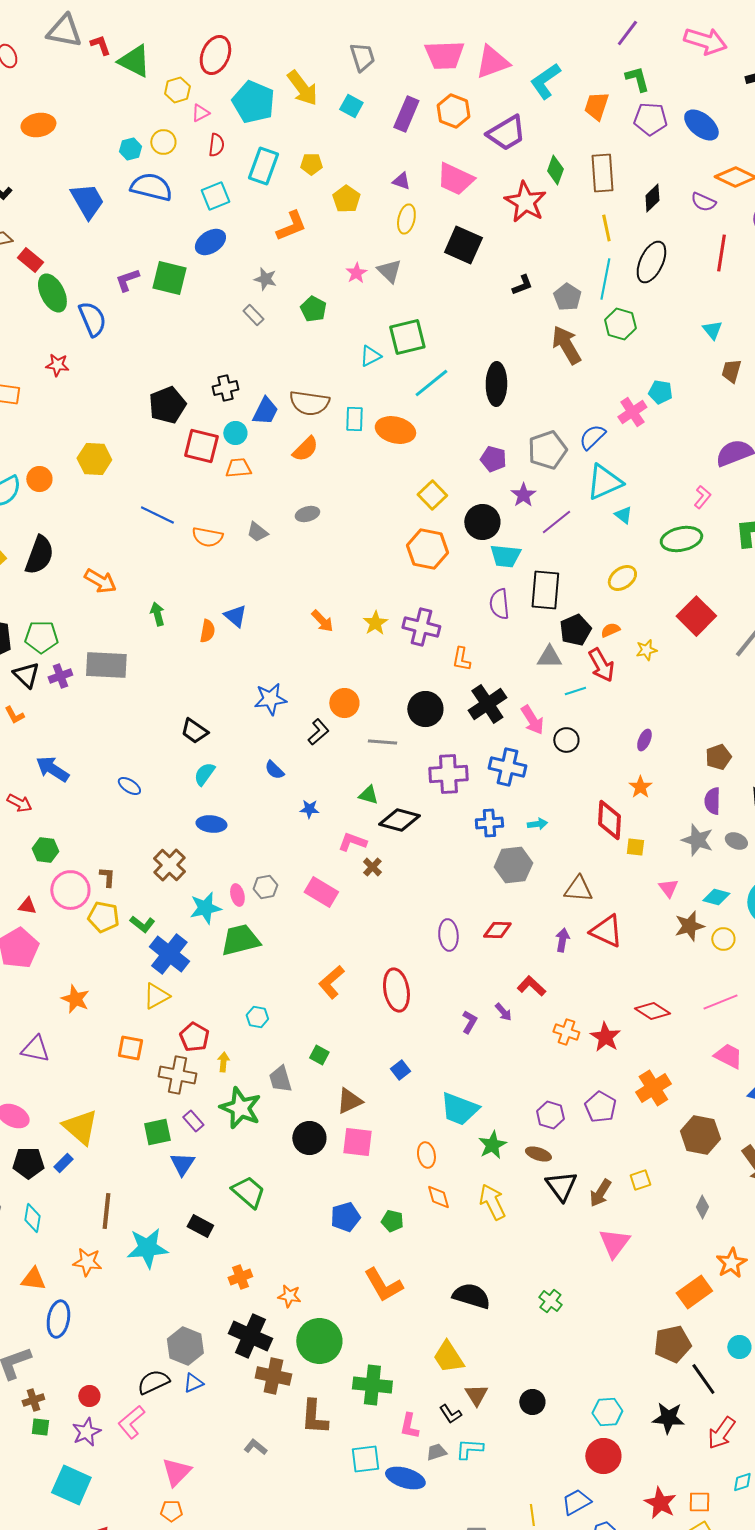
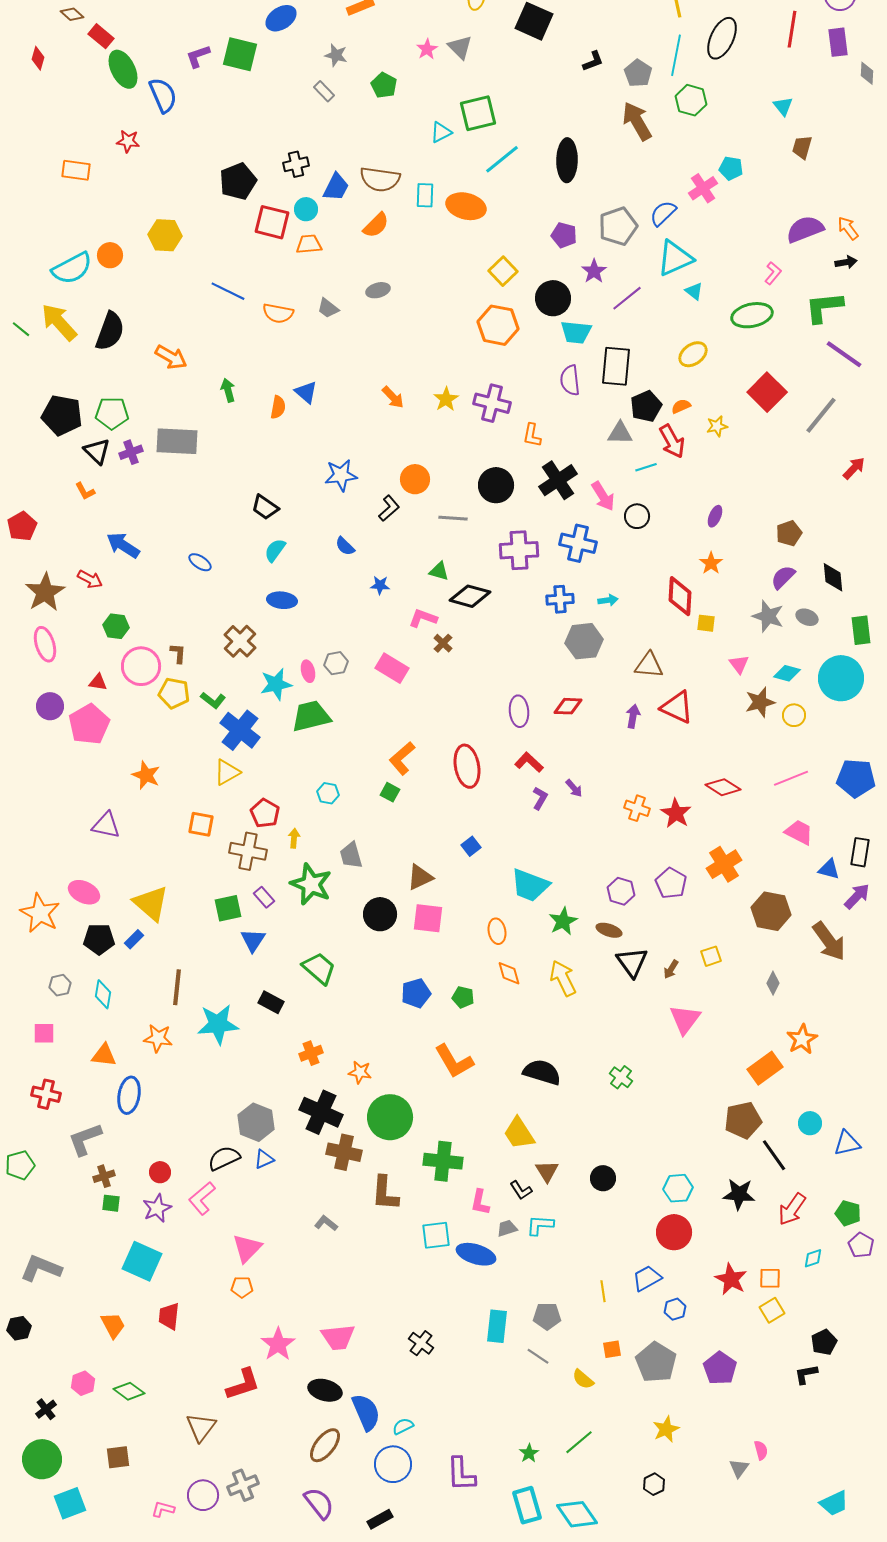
purple semicircle: (712, 801) -> (783, 577), turned 44
red L-shape: (531, 986) -> (529, 762), moved
green square: (319, 1055) -> (390, 792), moved
brown arrow: (600, 1193) -> (671, 969), size x0.7

